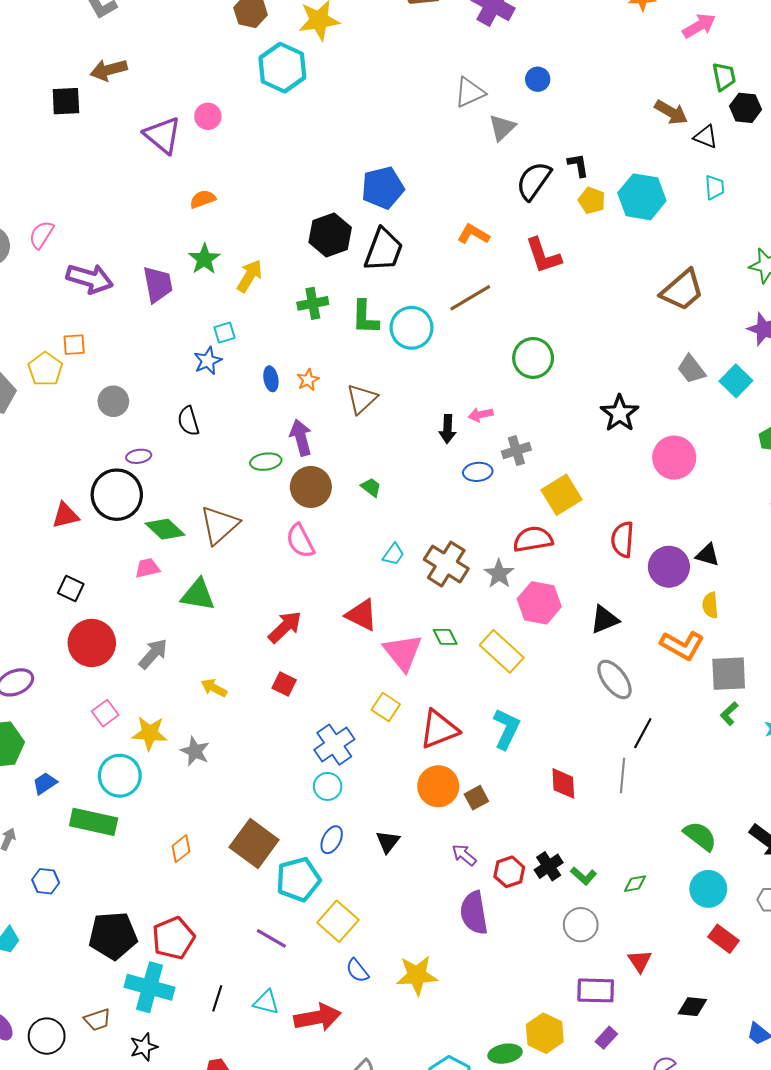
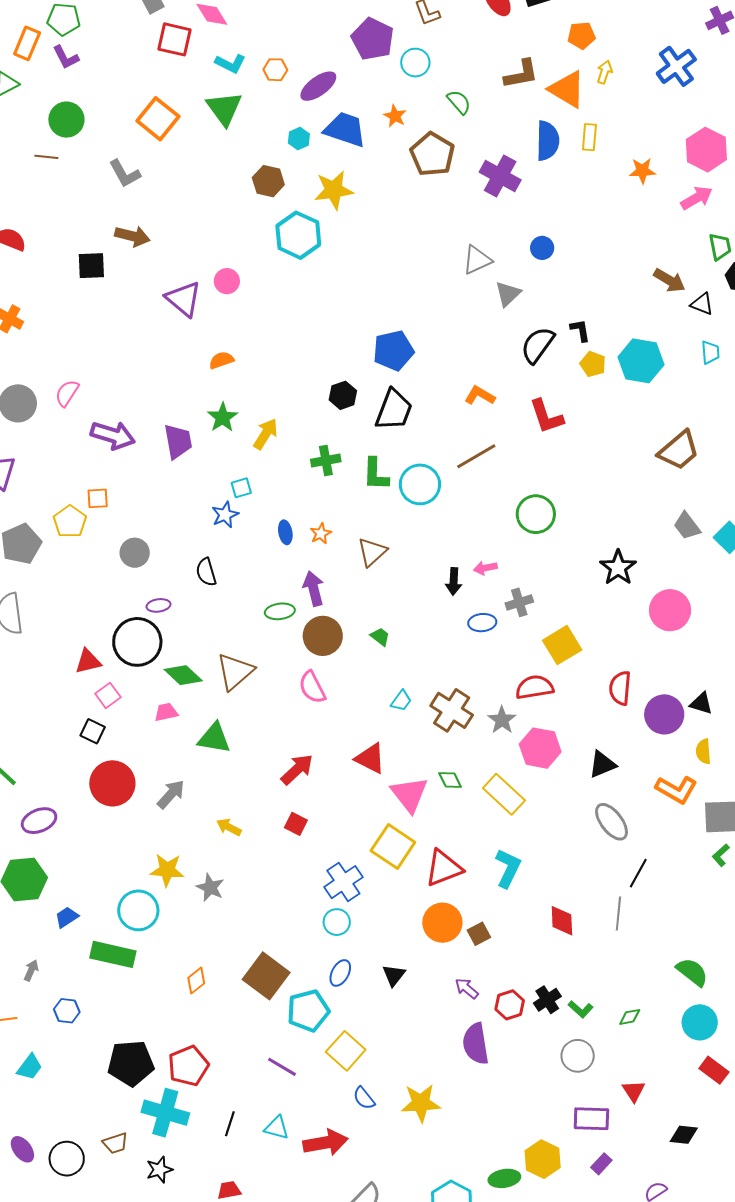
brown arrow: (109, 70) -> (132, 236), turned -152
black hexagon: (330, 235) -> (343, 395), size x0.7
yellow square: (386, 707) -> (393, 847), size x1.6
pink square: (105, 713) -> (108, 695), moved

